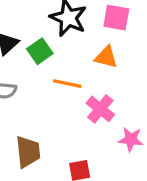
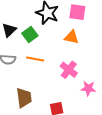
orange line: (67, 84) -> (35, 59), moved

